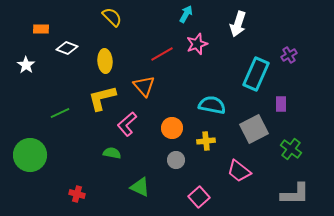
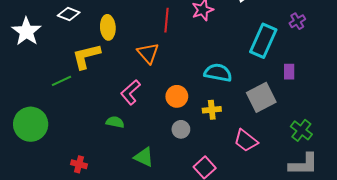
red line: (162, 54) -> (167, 20), turned -55
white star: (26, 65) -> (26, 31), size x1.6
yellow L-shape: (102, 98) -> (86, 56), moved
green cross: (291, 149) -> (301, 130), moved

